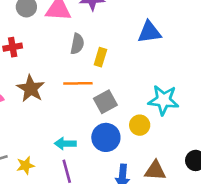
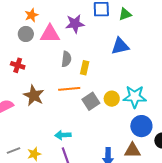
red cross: (13, 47) -> (18, 65), turned 32
yellow circle: (140, 125) -> (112, 99), moved
blue circle: (106, 137) -> (141, 126), moved

